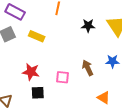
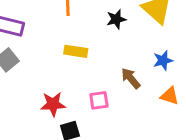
yellow rectangle: (37, 36) -> (76, 51), moved
orange triangle: (104, 98) -> (170, 96), moved

